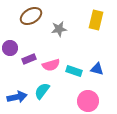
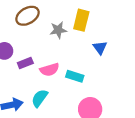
yellow rectangle: (96, 20) -> (81, 20), moved
blue triangle: (97, 69) -> (100, 48), moved, turned 40

